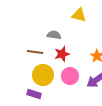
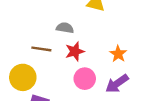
yellow circle: (43, 75) -> (23, 77), moved

